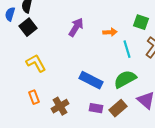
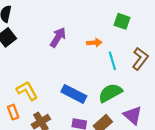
green square: (141, 22) -> (122, 21), moved
yellow L-shape: (36, 63) -> (27, 91), moved

